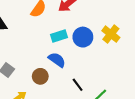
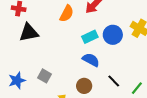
brown circle: (40, 76) -> (84, 86), moved

